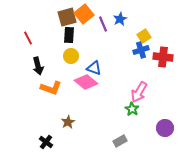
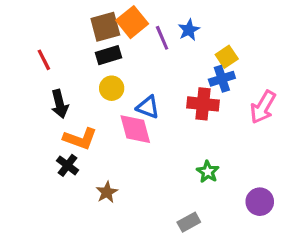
black rectangle: (69, 35) -> (108, 55), turned 70
red cross: (163, 57) -> (203, 104), moved
pink diamond: (86, 82) -> (135, 129), turned 35
pink arrow: (139, 92) -> (263, 107), moved
black cross: (46, 142) -> (67, 165), moved

